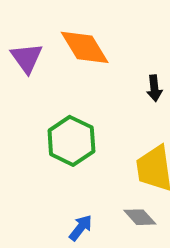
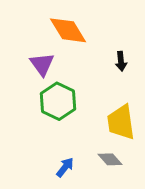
purple triangle: (27, 58) -> (42, 64), moved

